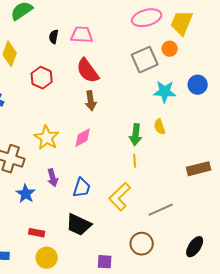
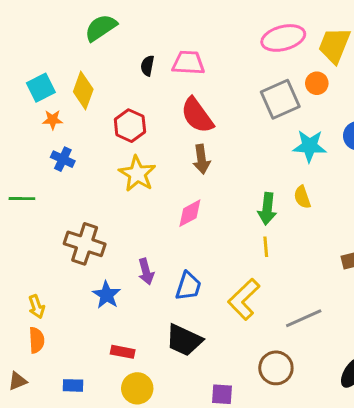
yellow star: (47, 138) -> (137, 174), moved

